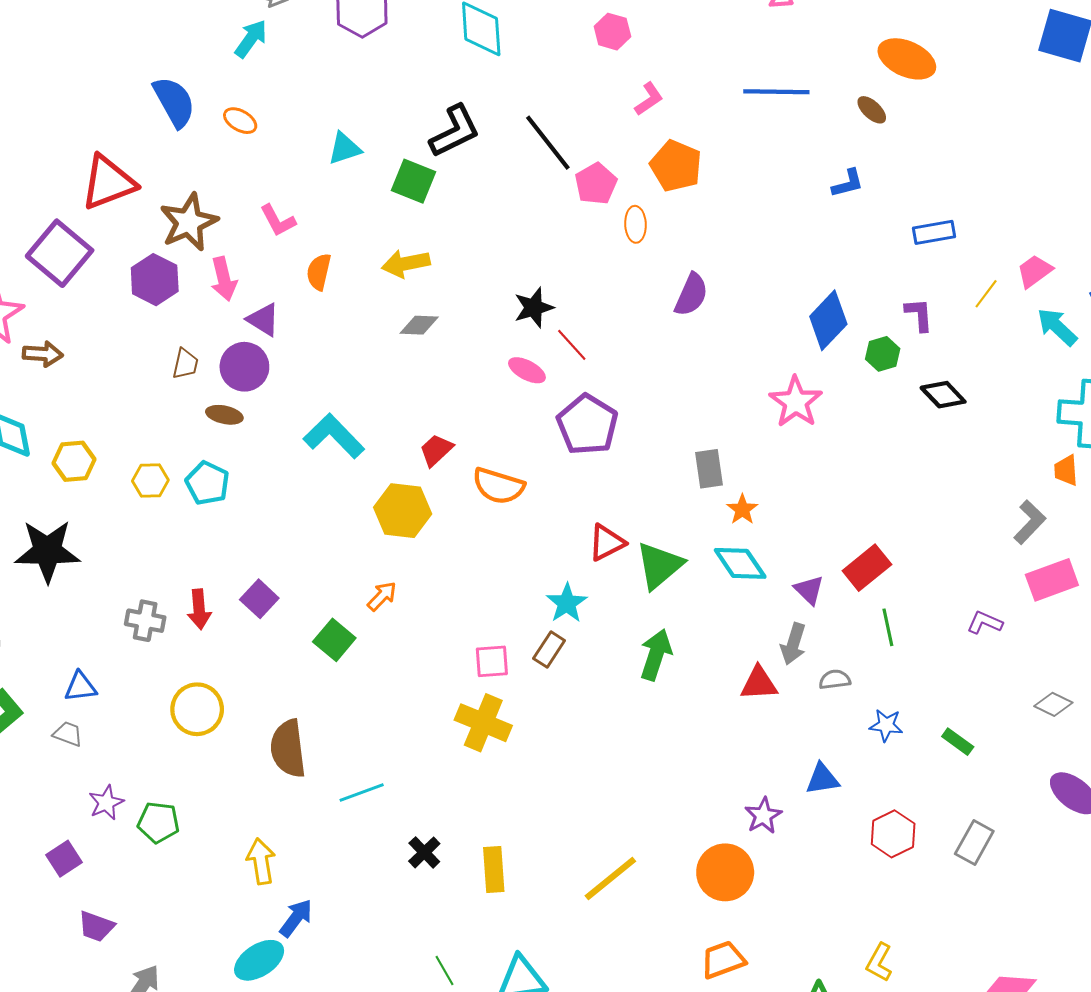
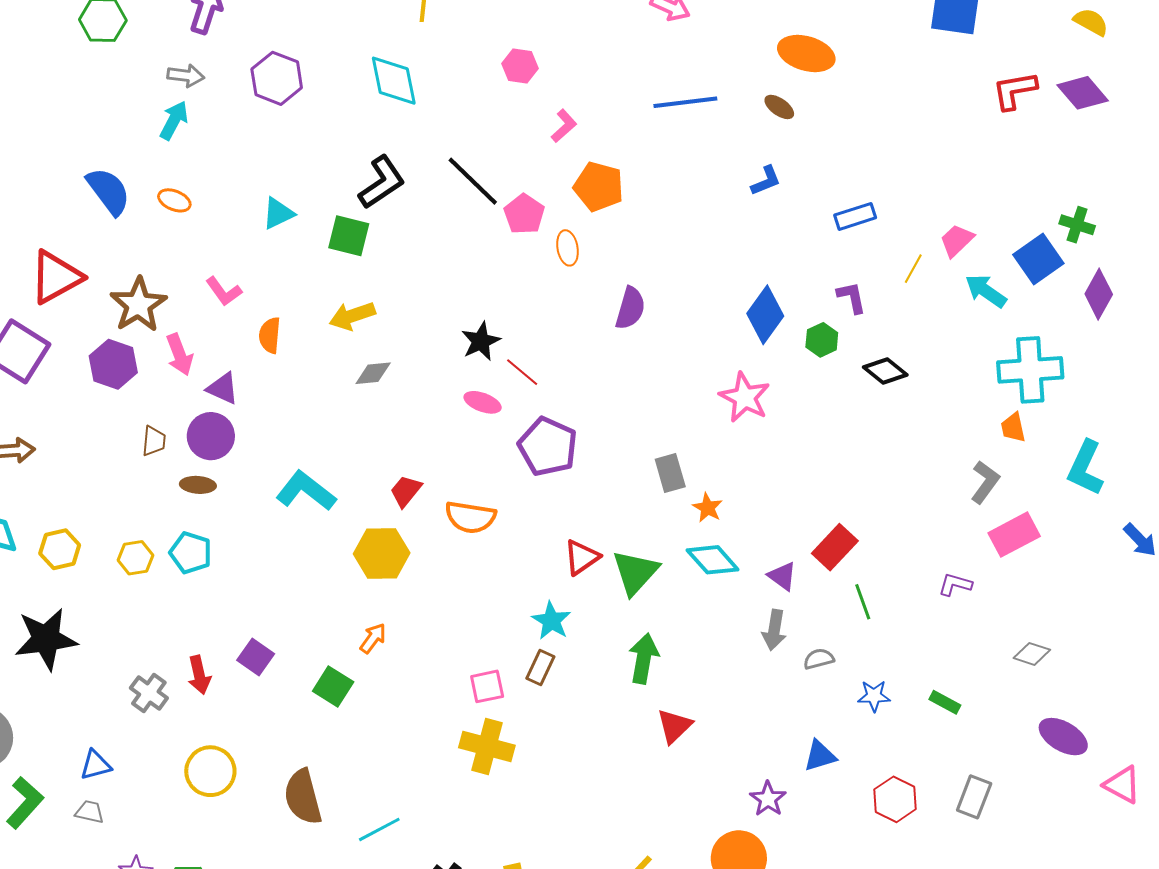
gray cross: (145, 621) -> (149, 693), turned 33
red triangle: (759, 683) -> (674, 726), moved, turned -33

